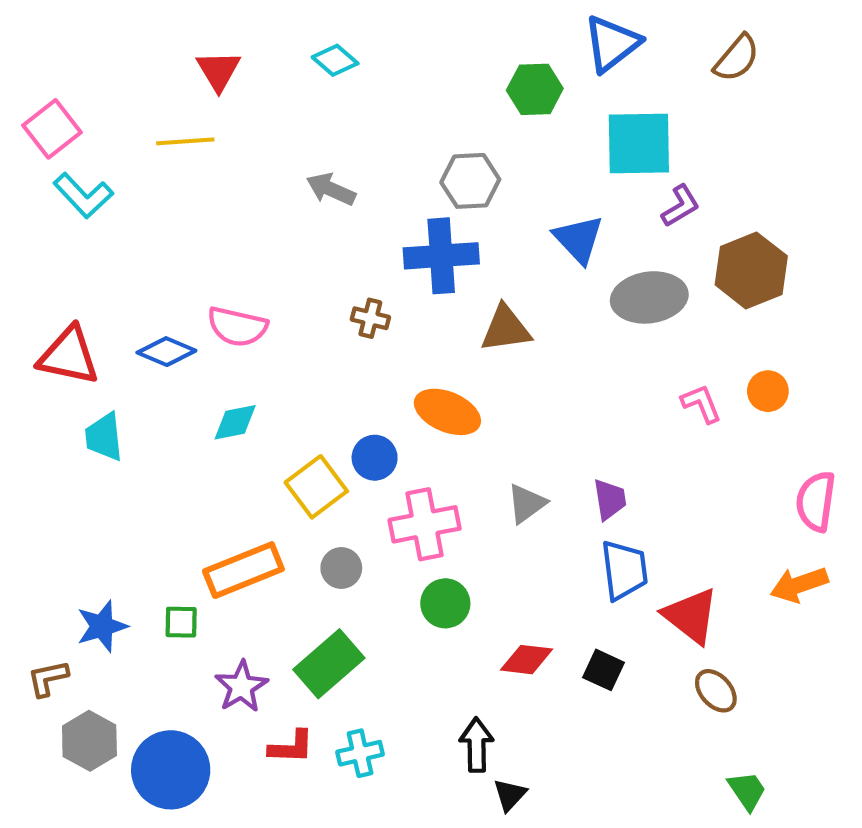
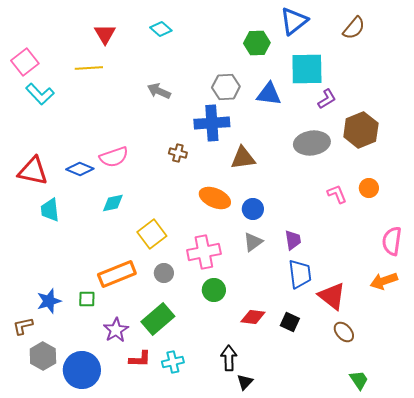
blue triangle: (579, 239) -> (269, 94), moved, turned -40
pink semicircle: (237, 327) -> (114, 157), turned -32
blue circle: (375, 458) -> (253, 209), moved

